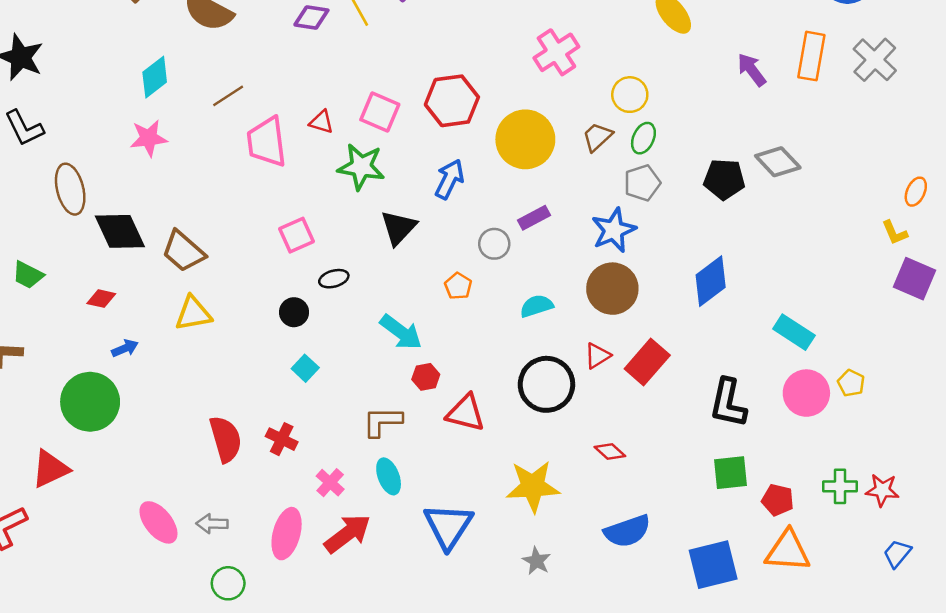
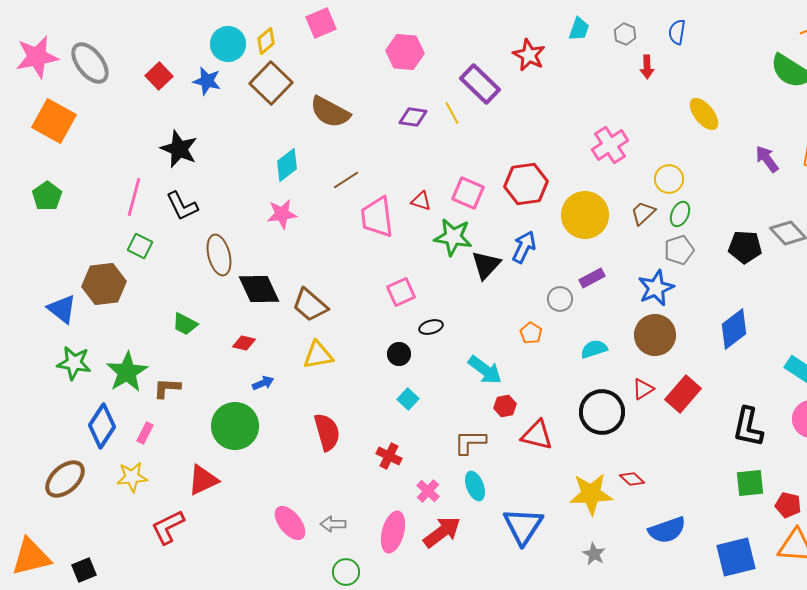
black triangle: (398, 228) -> (486, 265), moved
red semicircle: (226, 439) -> (327, 432), moved
red diamond: (610, 452) -> (632, 479), moved

